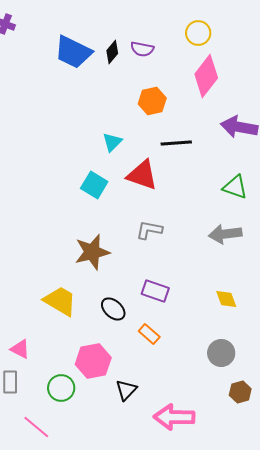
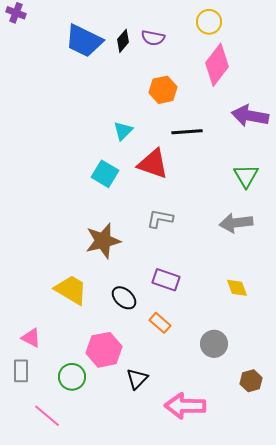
green triangle: (235, 187) -> (246, 176), turned 40
gray circle: (221, 353) -> (214, 344), moved

